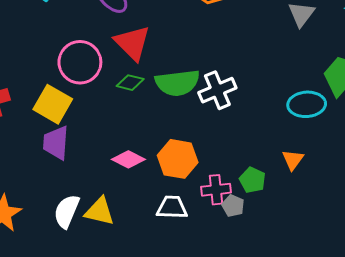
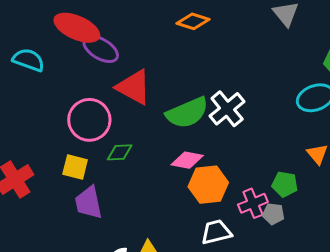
green diamond: (130, 83) -> (120, 152), moved
yellow square: (53, 104) -> (75, 167), size x0.7
pink diamond: (128, 159) -> (187, 160), moved

